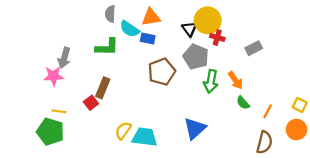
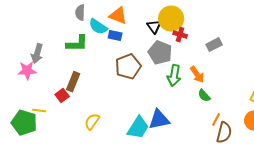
orange triangle: (151, 17) -> (118, 16), turned 30
yellow line: (59, 111) -> (39, 111), moved
orange line: (268, 111) -> (216, 120), moved
blue triangle: (195, 128) -> (159, 120), turned 30
cyan trapezoid: (144, 137) -> (138, 128), moved, turned 115

